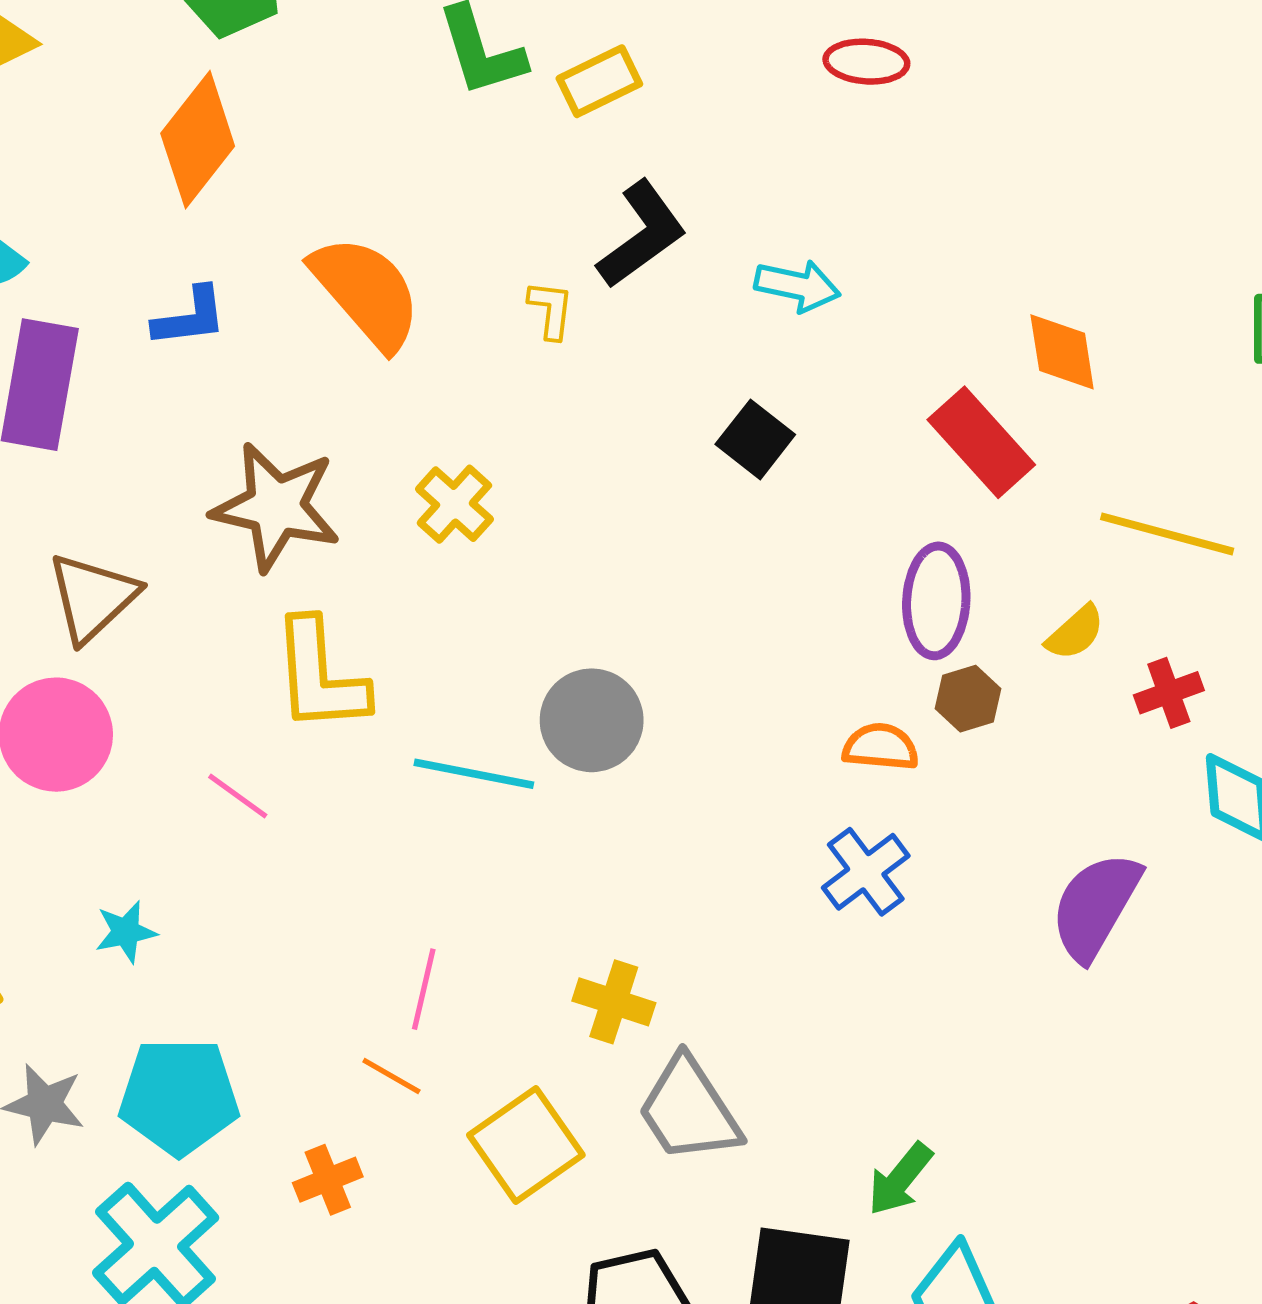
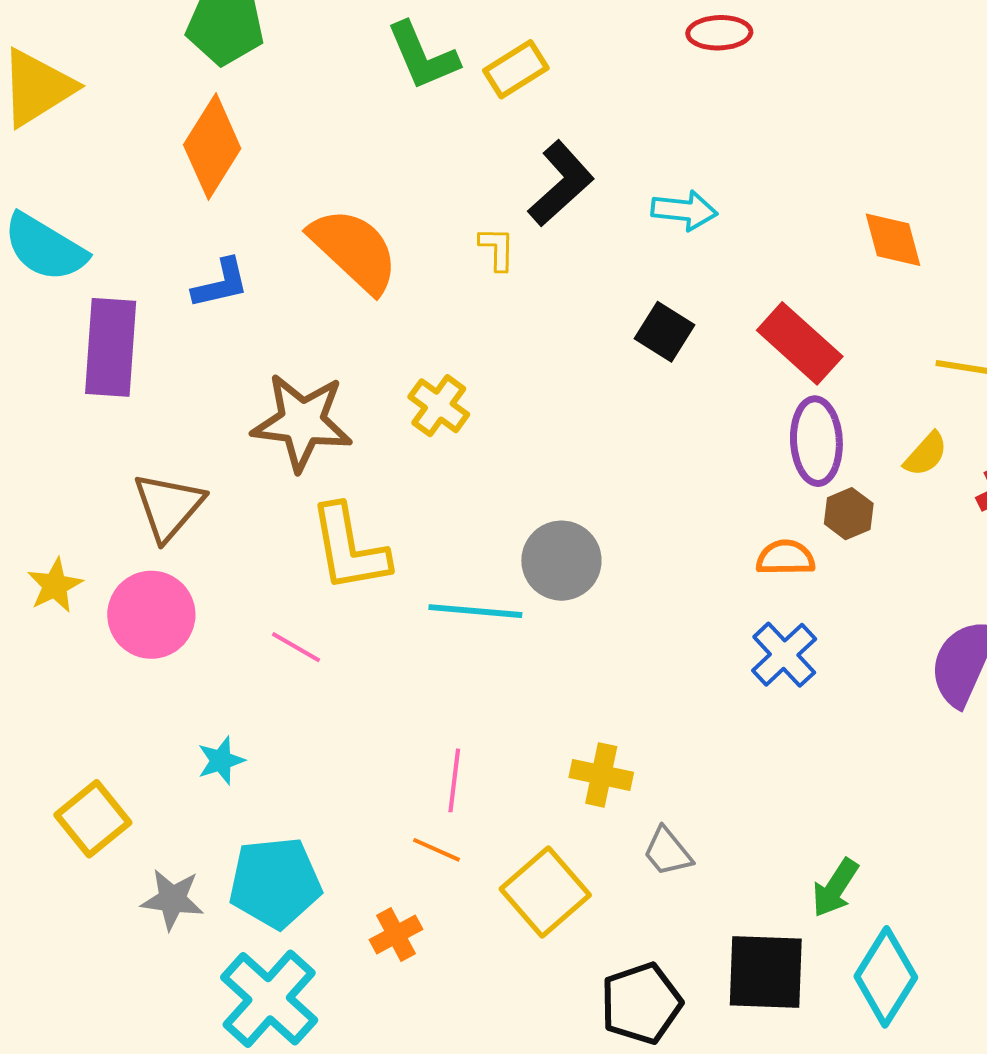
red rectangle: (981, 442) -> (800, 343), moved
gray trapezoid: (689, 1110) -> (668, 852), size x0.6

